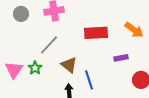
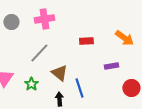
red rectangle: (96, 33) -> (86, 41), size x0.6
green star: (35, 68) -> (31, 84), moved

